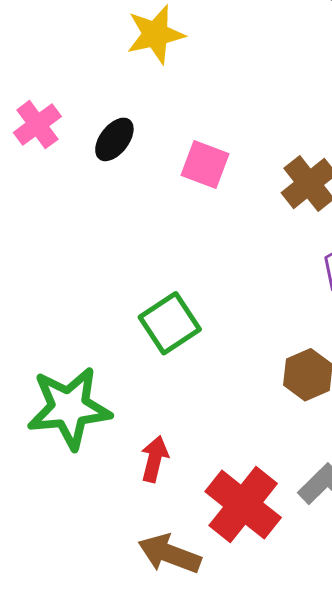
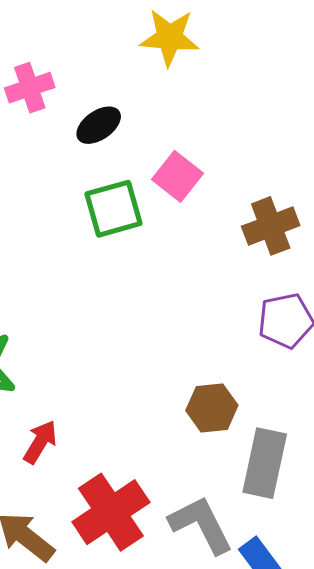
green square: (170, 323) -> (113, 209), moved

